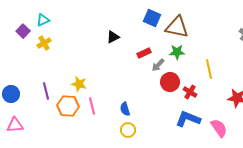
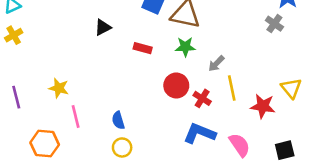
red rectangle: (144, 53) -> (143, 48), turned 40
gray arrow: (158, 65) -> (216, 64), moved
yellow line: (209, 69) -> (232, 88), moved
orange hexagon: (68, 106) -> (45, 144), moved

